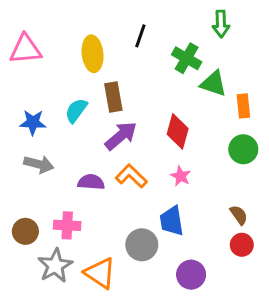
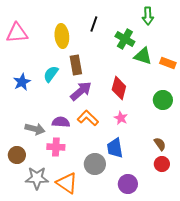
orange rectangle: (243, 106) -> (168, 63), moved, turned -63
blue star: (33, 122) -> (22, 82), turned -30
gray arrow: (39, 164) -> (35, 129), moved
pink cross: (67, 225) -> (56, 147), moved
gray star: (55, 266) -> (37, 178), turned 30

